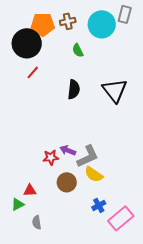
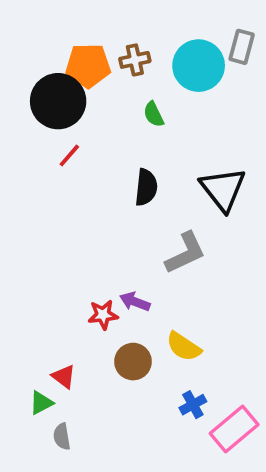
gray L-shape: (88, 156) -> (185, 253), moved
red triangle: (30, 190) -> (64, 377), turned 40
gray semicircle: (37, 222) -> (62, 436), moved

